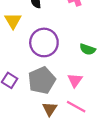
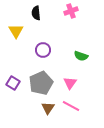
purple circle: (44, 42) -> (43, 50), size x0.6

